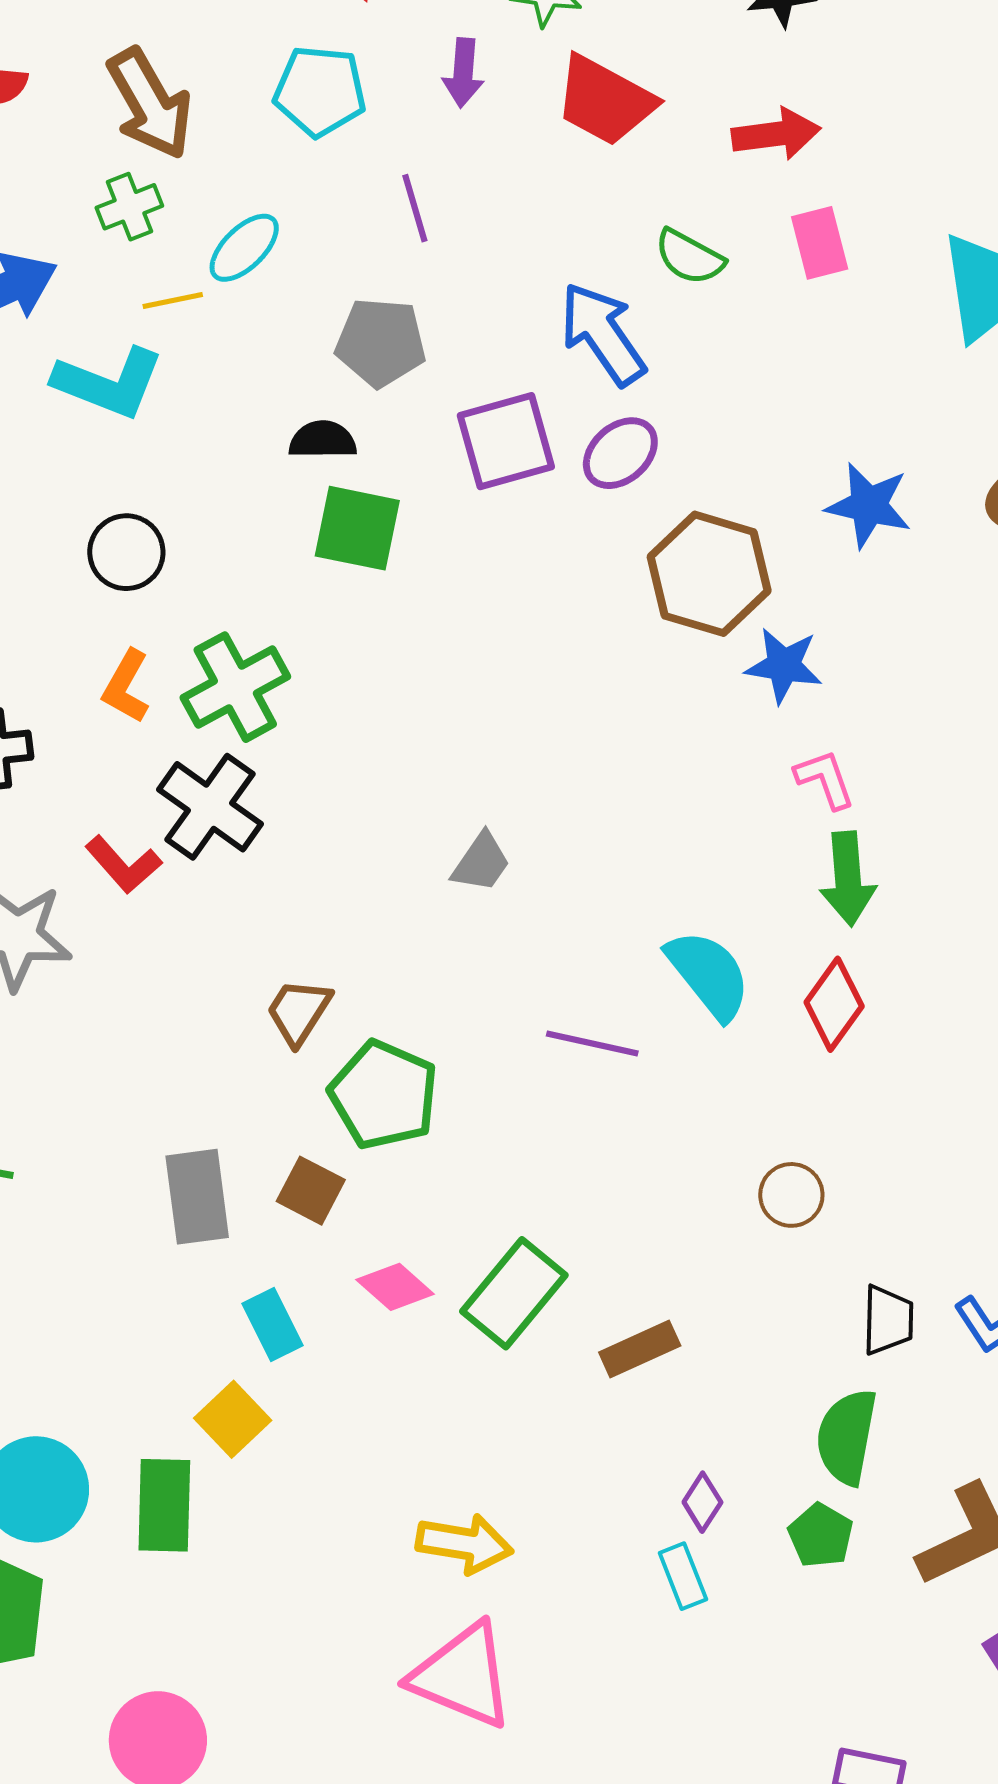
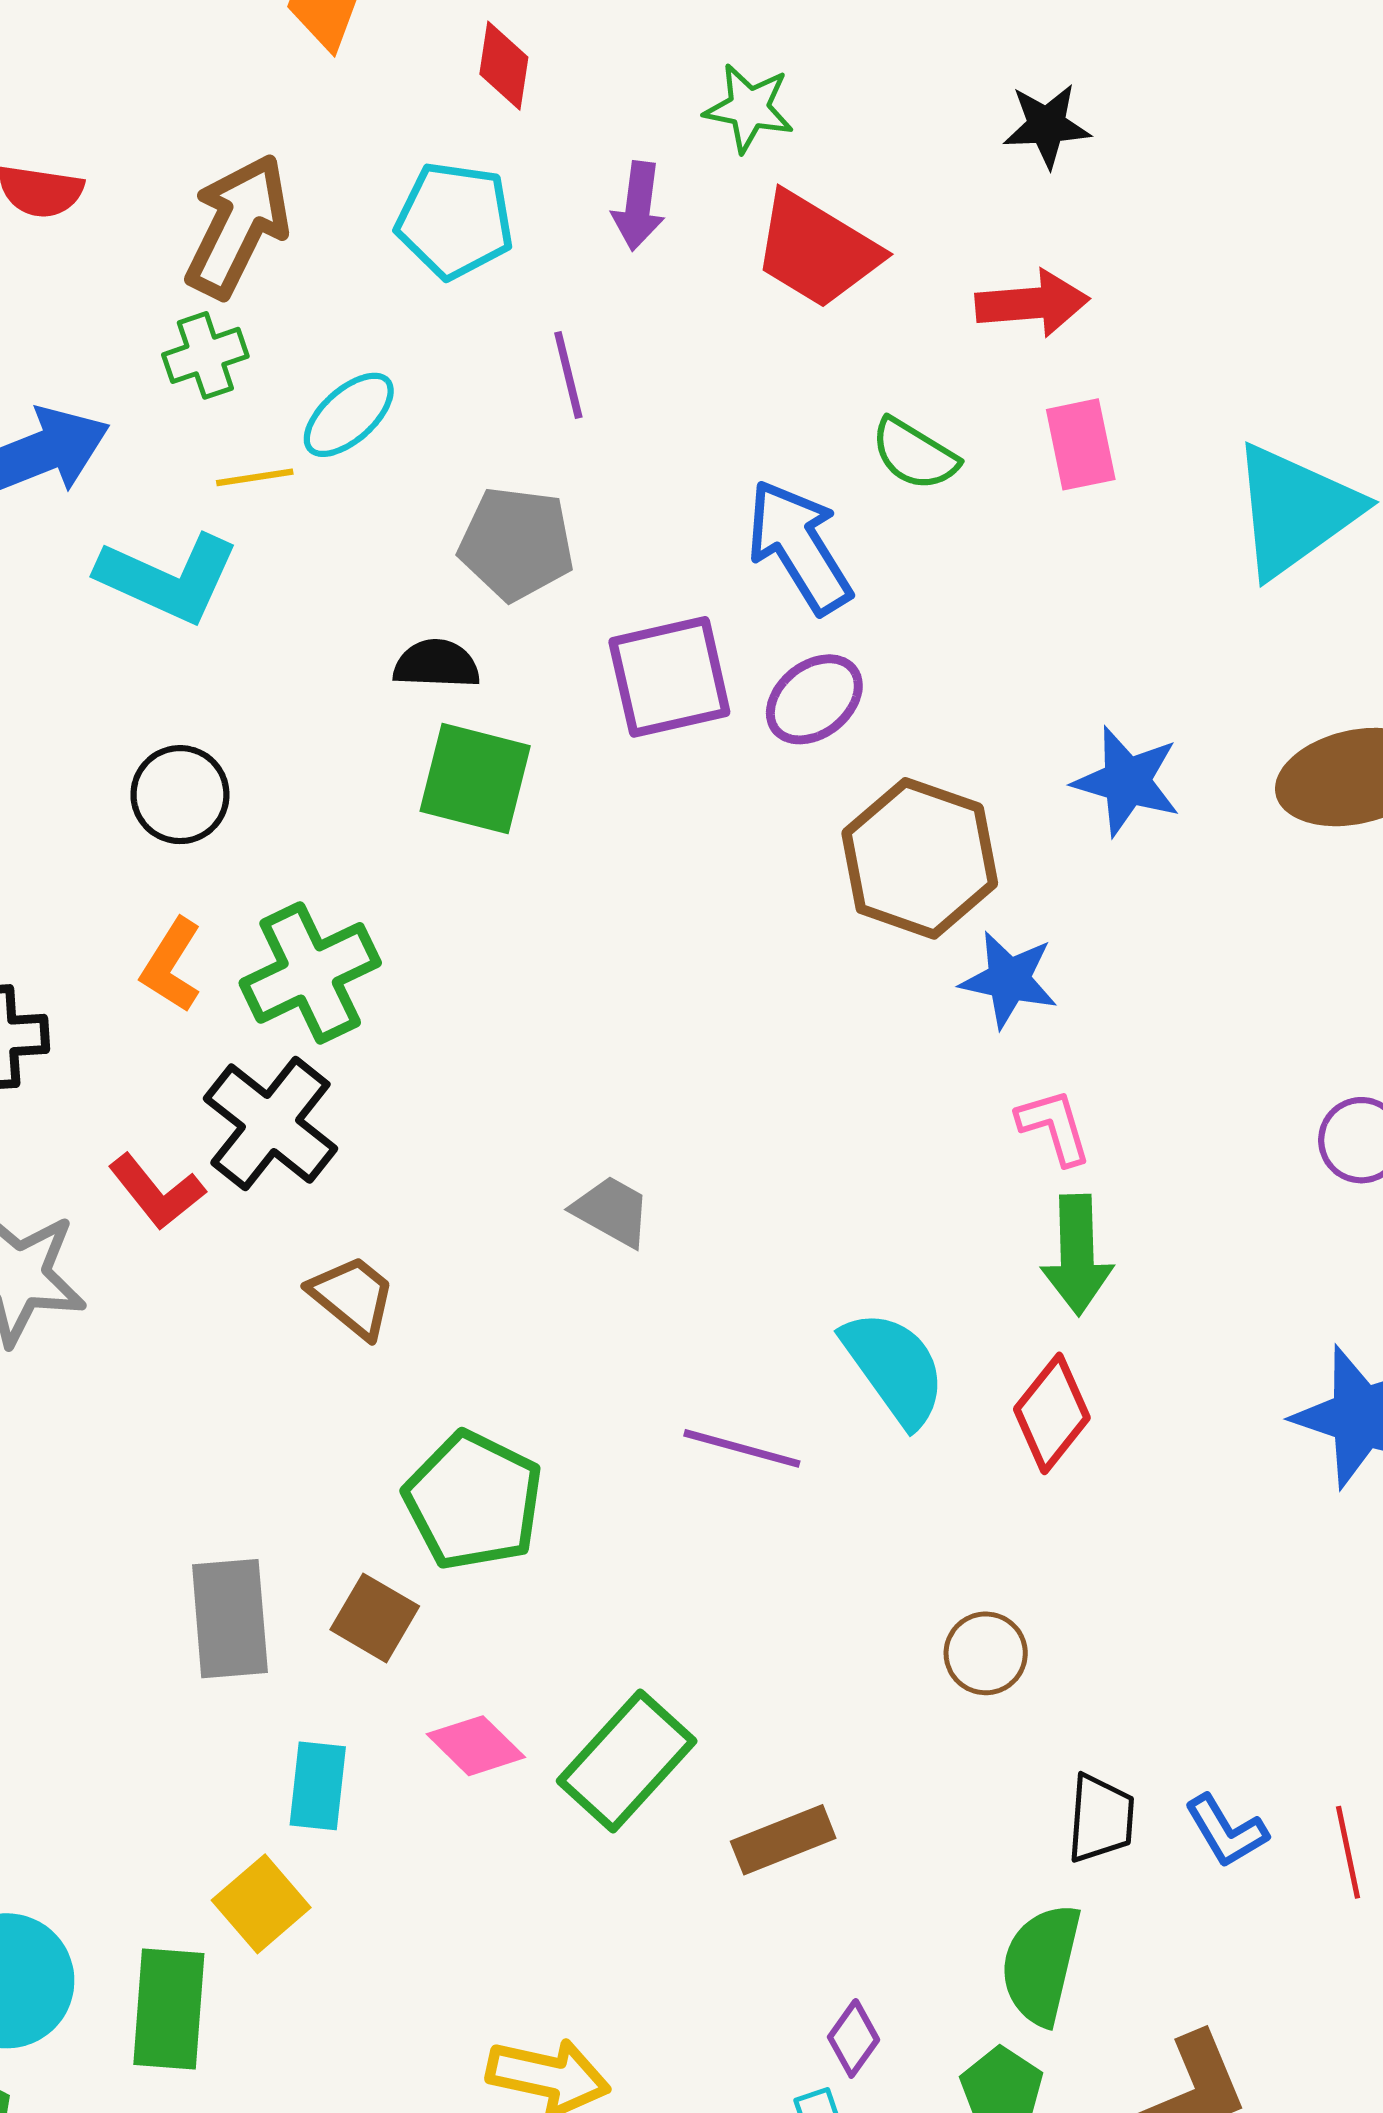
brown arrow: (150, 104) -> (238, 226), turned -127
gray trapezoid: (481, 862) -> (612, 1211), turned -98
brown trapezoid: (299, 1012) -> (353, 1297), moved, turned 94
cyan rectangle: (273, 1325) -> (318, 1786), turned 30

